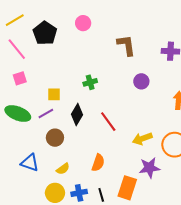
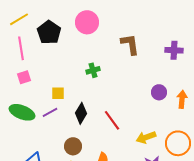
pink circle: (83, 23) -> (87, 22), size x1.5
pink line: (17, 49) -> (21, 48), turned 30
purple circle: (141, 81) -> (159, 92), moved
green cross: (90, 82) -> (93, 70), moved
brown circle: (55, 138) -> (73, 146), moved

